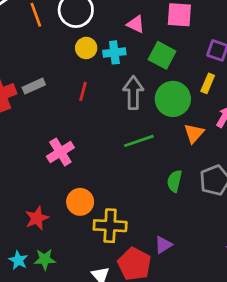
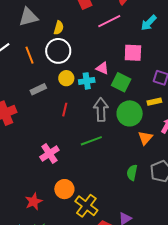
pink triangle: (136, 24) -> (102, 68), moved
yellow rectangle: (208, 83) -> (154, 102), turned 56
gray rectangle: (34, 86) -> (38, 89), moved
green line: (139, 141) -> (91, 141), moved
yellow cross: (110, 226) -> (86, 206), turned 35

